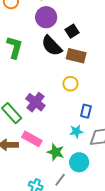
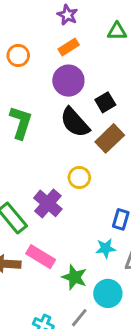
brown rectangle: (76, 56) -> (110, 138), turned -60
yellow circle: (70, 84) -> (79, 177), moved

